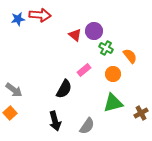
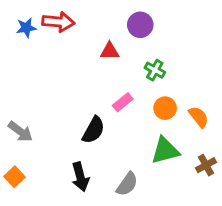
purple circle: (94, 31) -> (140, 25), moved
red triangle: (75, 35) -> (110, 51), turned -40
orange semicircle: (130, 56) -> (199, 117), moved
orange square: (10, 113) -> (15, 177), moved

